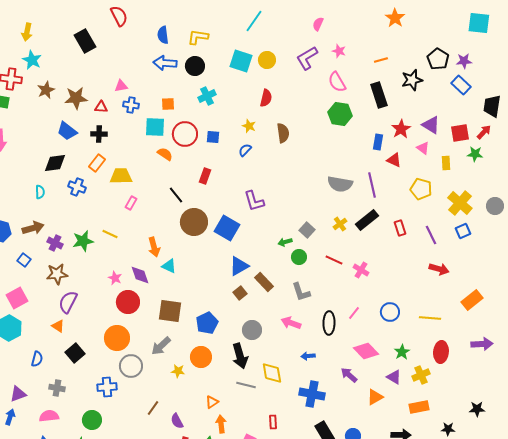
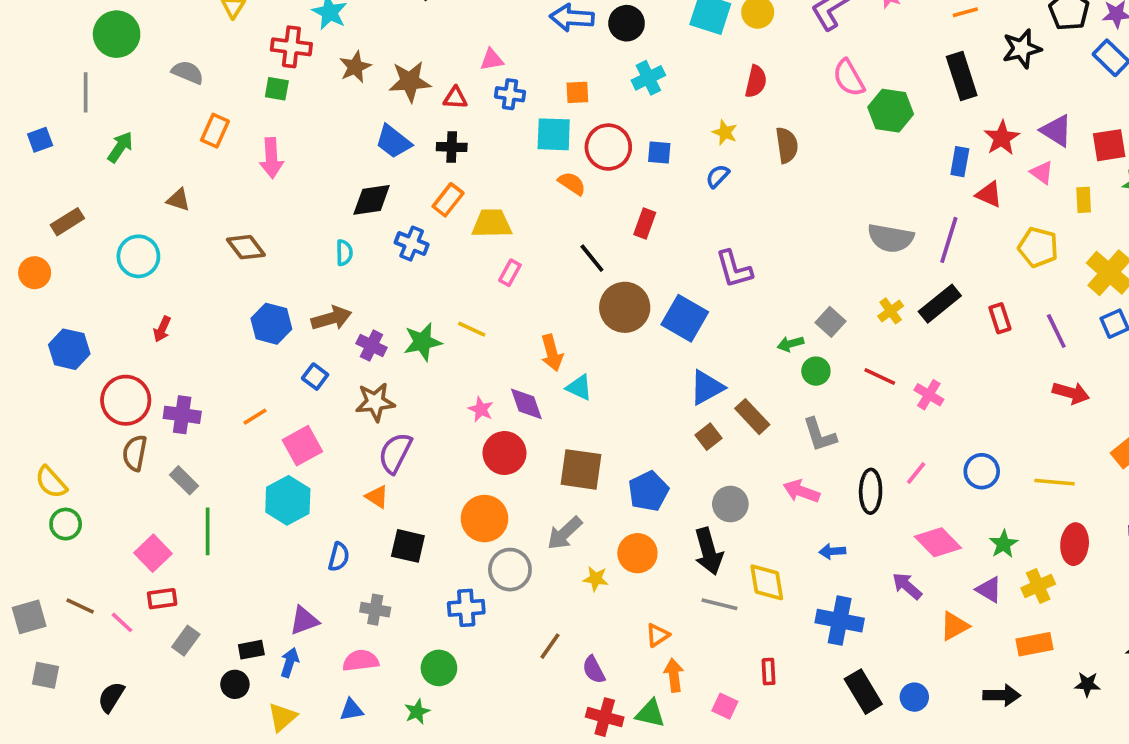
pink semicircle: (337, 82) -> (849, 78), moved
purple line: (372, 185) -> (949, 240), turned 30
black square: (75, 353) -> (408, 546), turned -36

